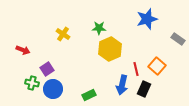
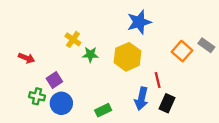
blue star: (147, 19) -> (139, 22), moved
green star: (99, 28) -> (90, 55), moved
orange square: (157, 66) -> (182, 51), moved

